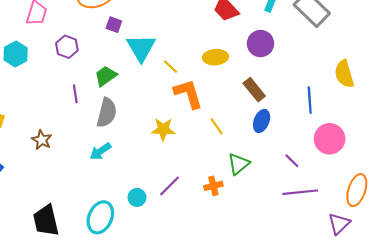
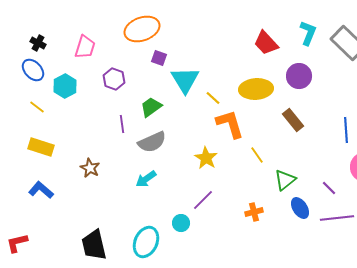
yellow ellipse: (215, 57) -> (256, 89), size x1.4
gray semicircle: (107, 113) -> (152, 142), turned 52
blue ellipse: (262, 121) -> (300, 208), moved, turned -55
yellow star: (163, 129) -> (206, 158), turned 30
green triangle: (239, 164) -> (285, 180), moved
purple line: (169, 186) -> (203, 200), moved

